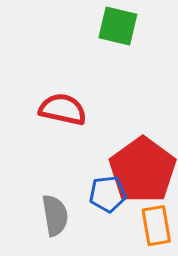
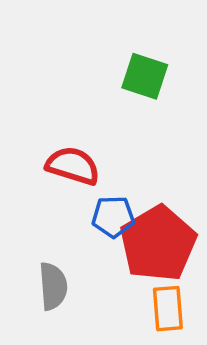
blue pentagon: (108, 194) -> (113, 217), moved

